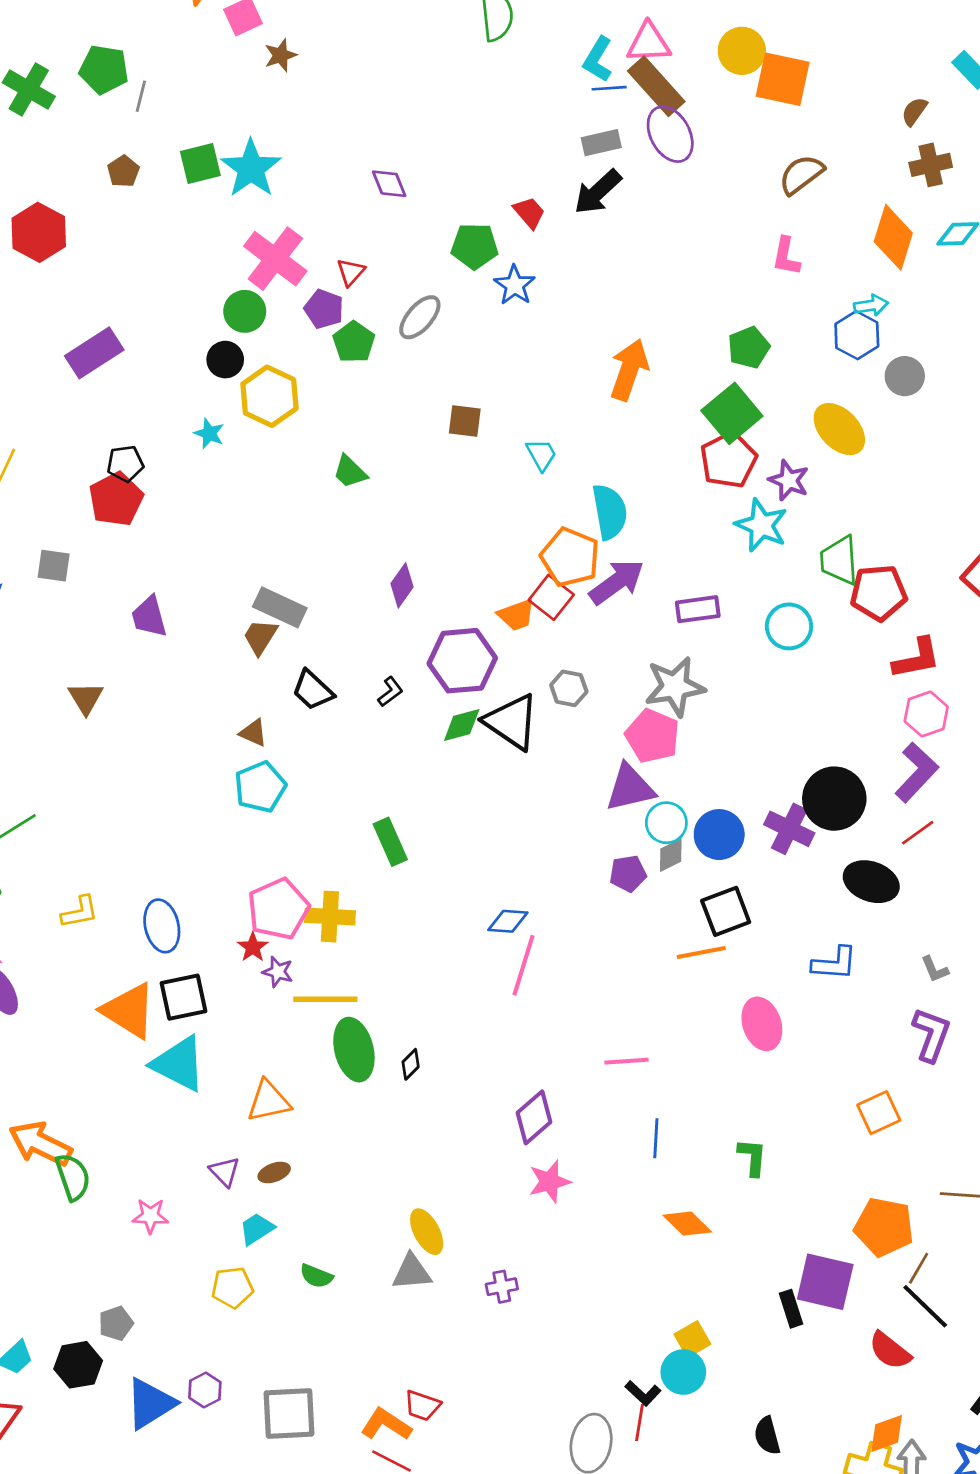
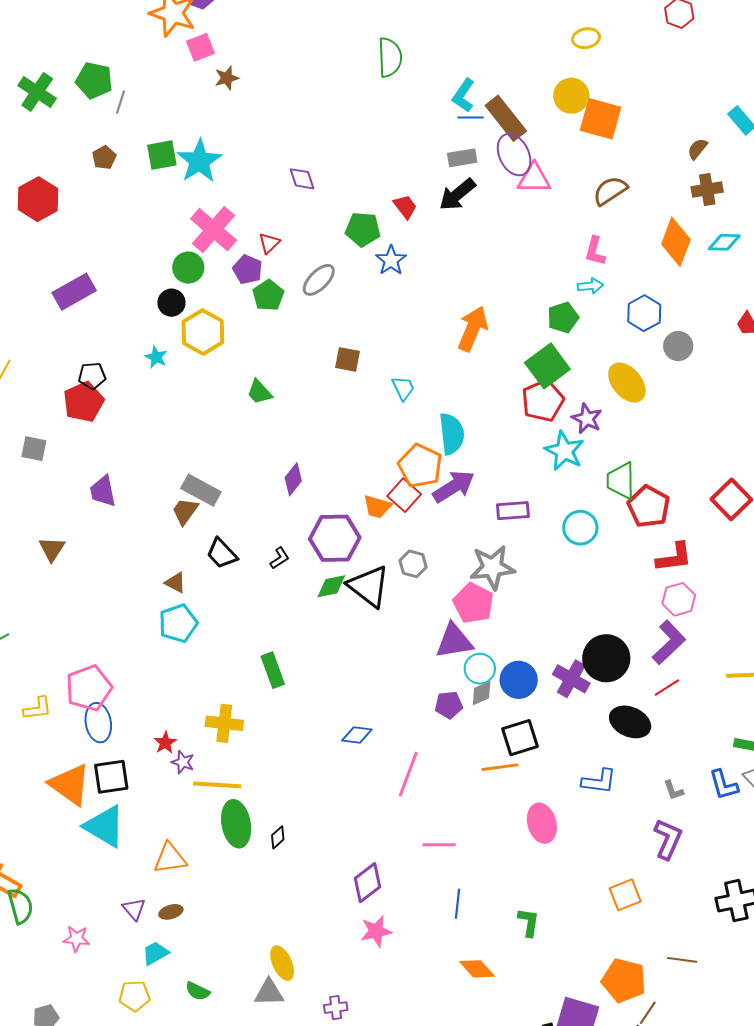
pink triangle: (649, 43) -> (534, 178), moved
cyan arrow: (871, 305) -> (590, 286), moved
red pentagon: (879, 593) -> (649, 507), turned 30
orange trapezoid: (516, 615) -> (377, 507), turned 32
pink pentagon: (278, 909) -> (89, 688), moved
pink line: (524, 965) -> (408, 774), moved

